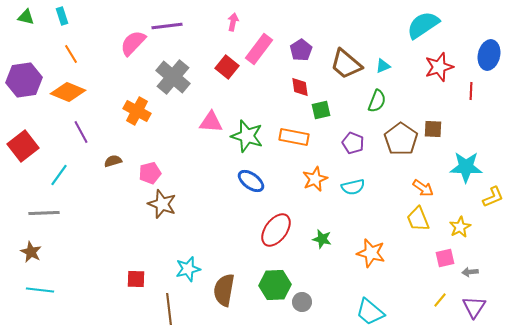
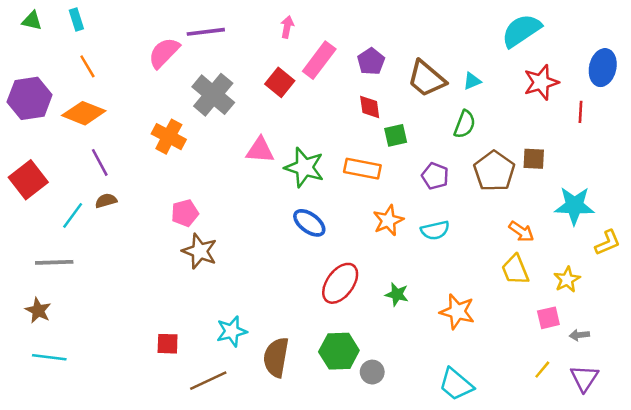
brown semicircle: (113, 161) -> (106, 201), moved
brown line: (169, 309) -> (208, 381), turned 72

